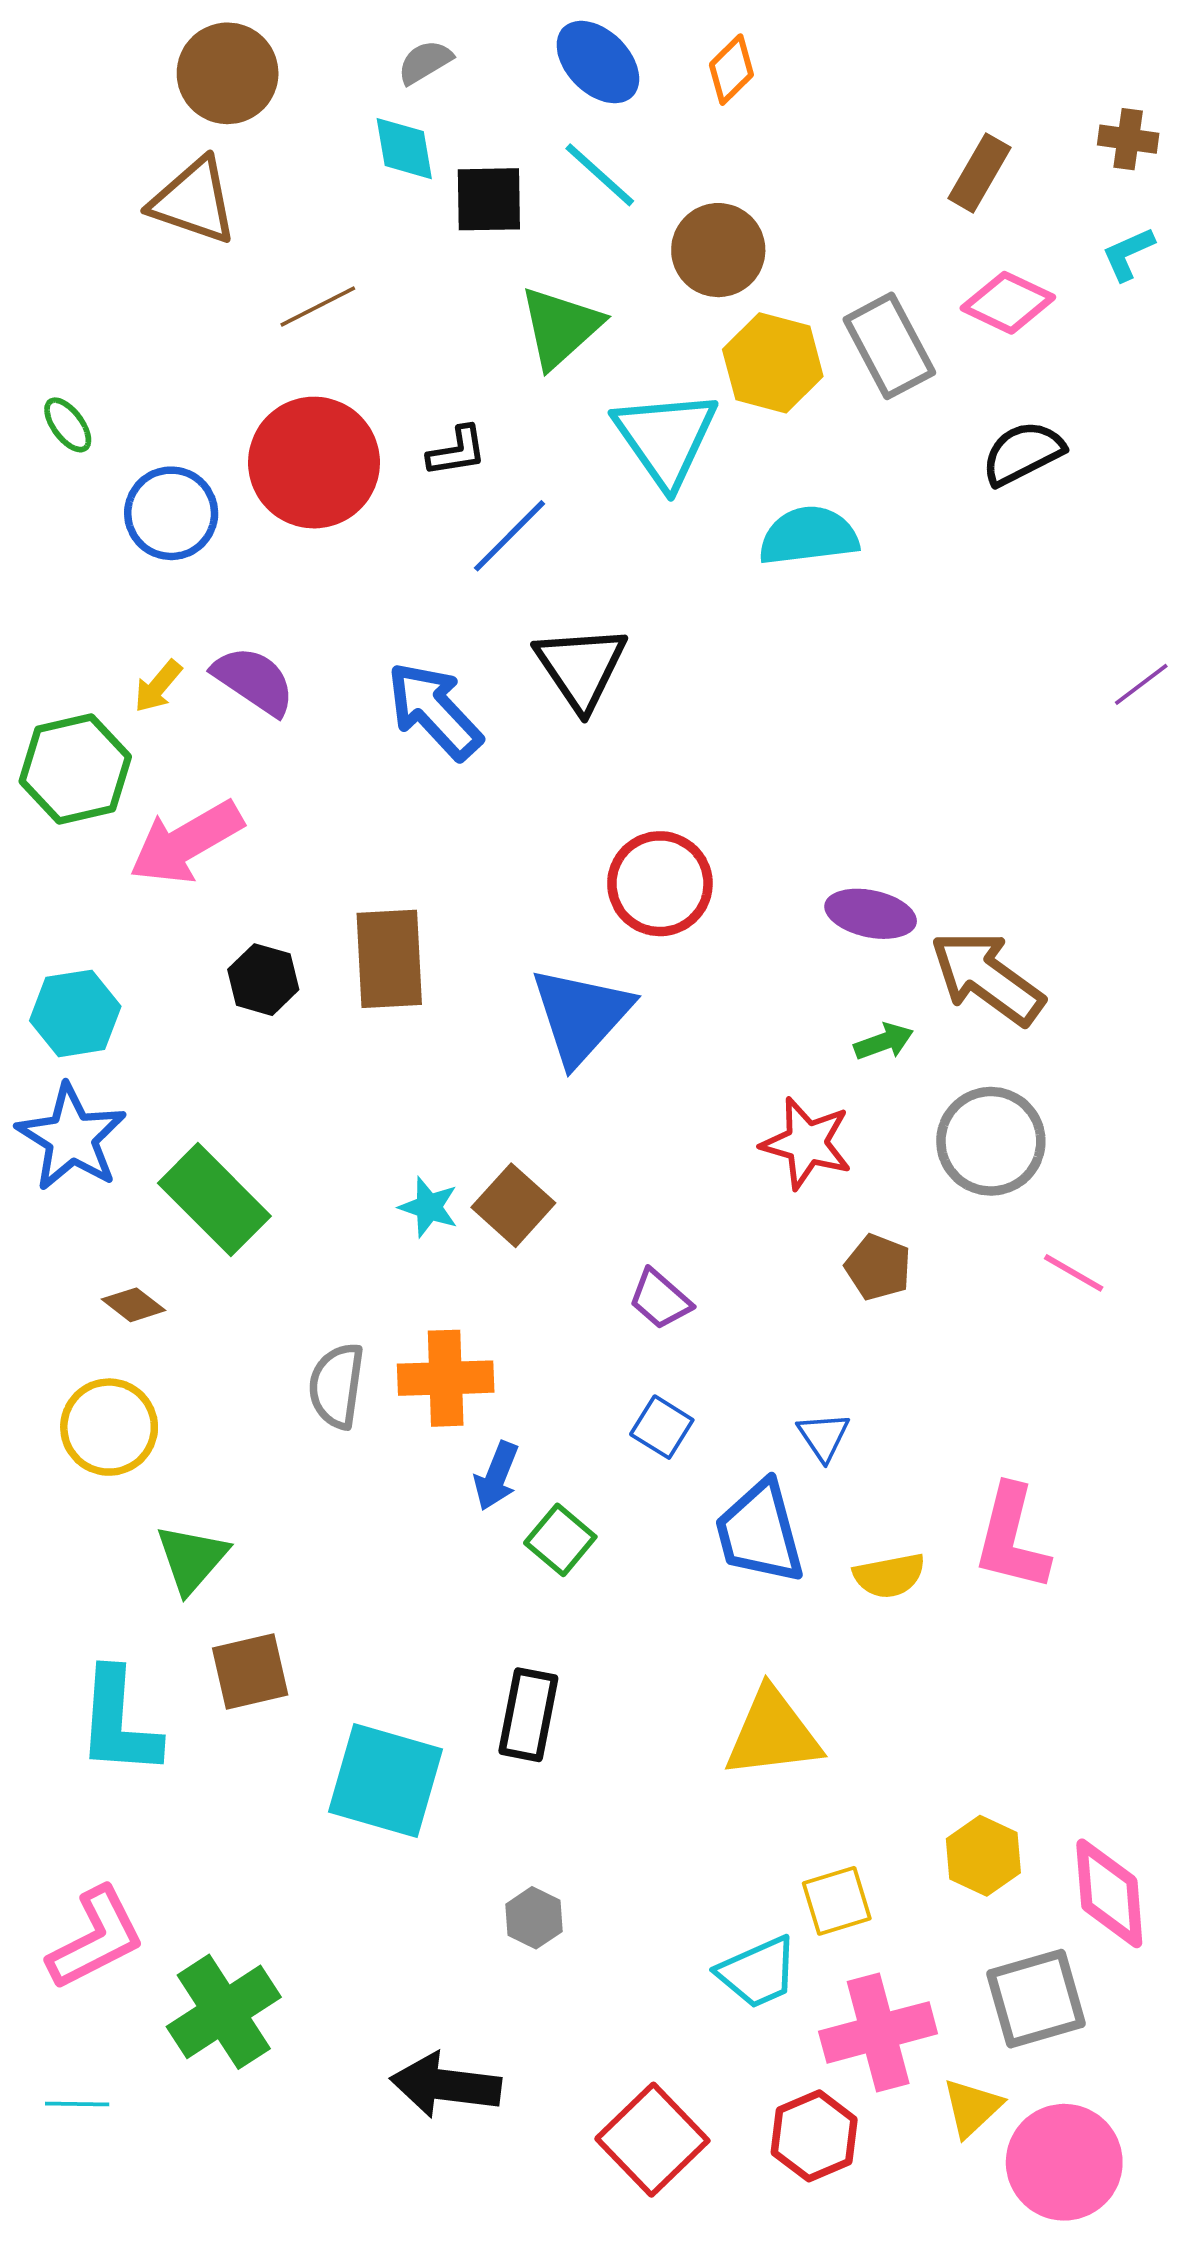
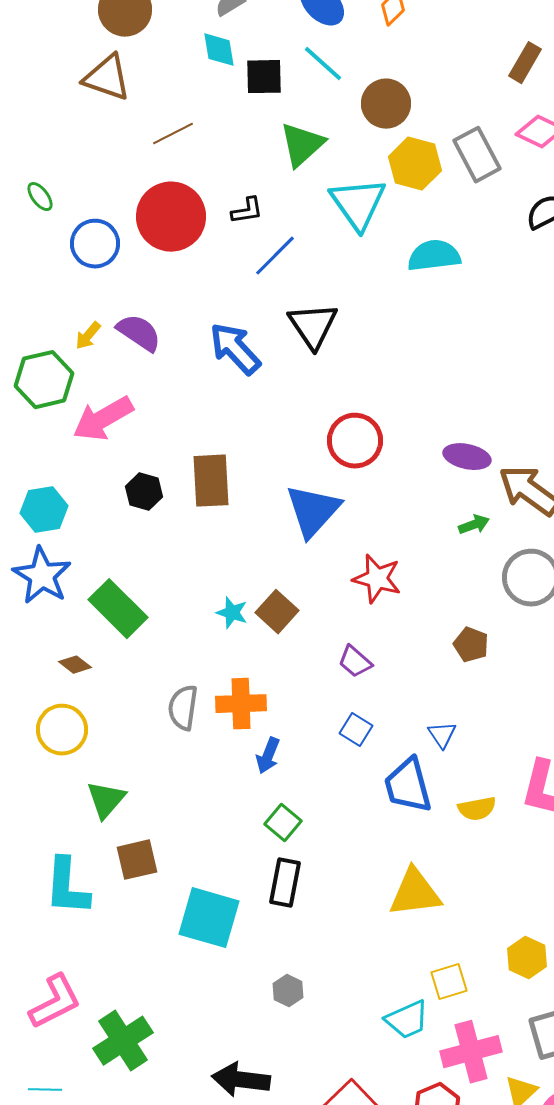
red star: (807, 1143) -> (377, 579), moved
green square: (560, 1540) -> (283, 823), moved

